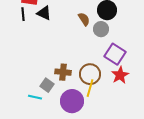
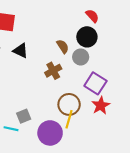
black triangle: (44, 13) -> (20, 51), moved
brown cross: (63, 72) -> (53, 71), moved, turned -35
gray square: (47, 85) -> (24, 116), turned 32

